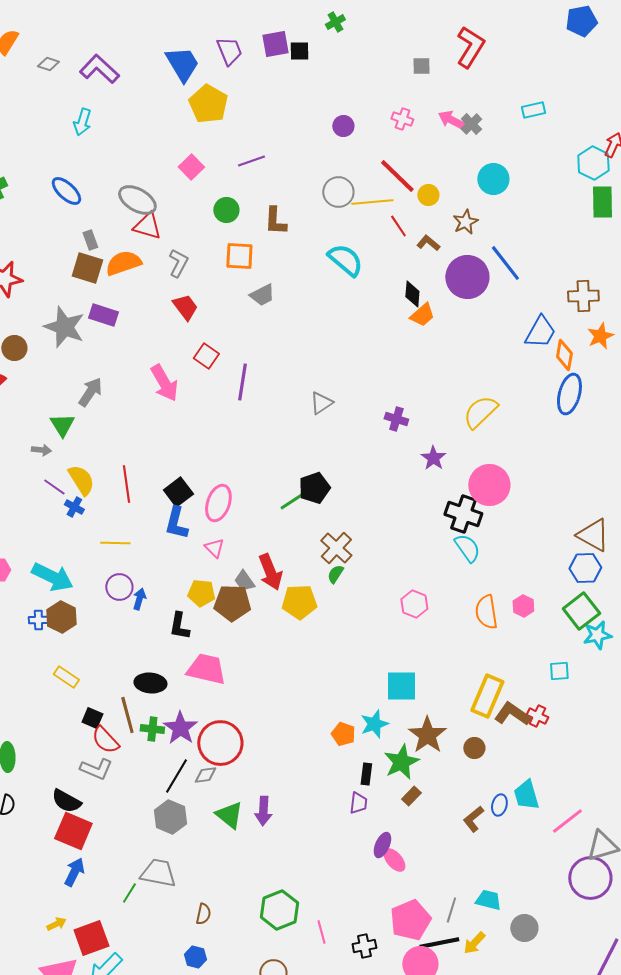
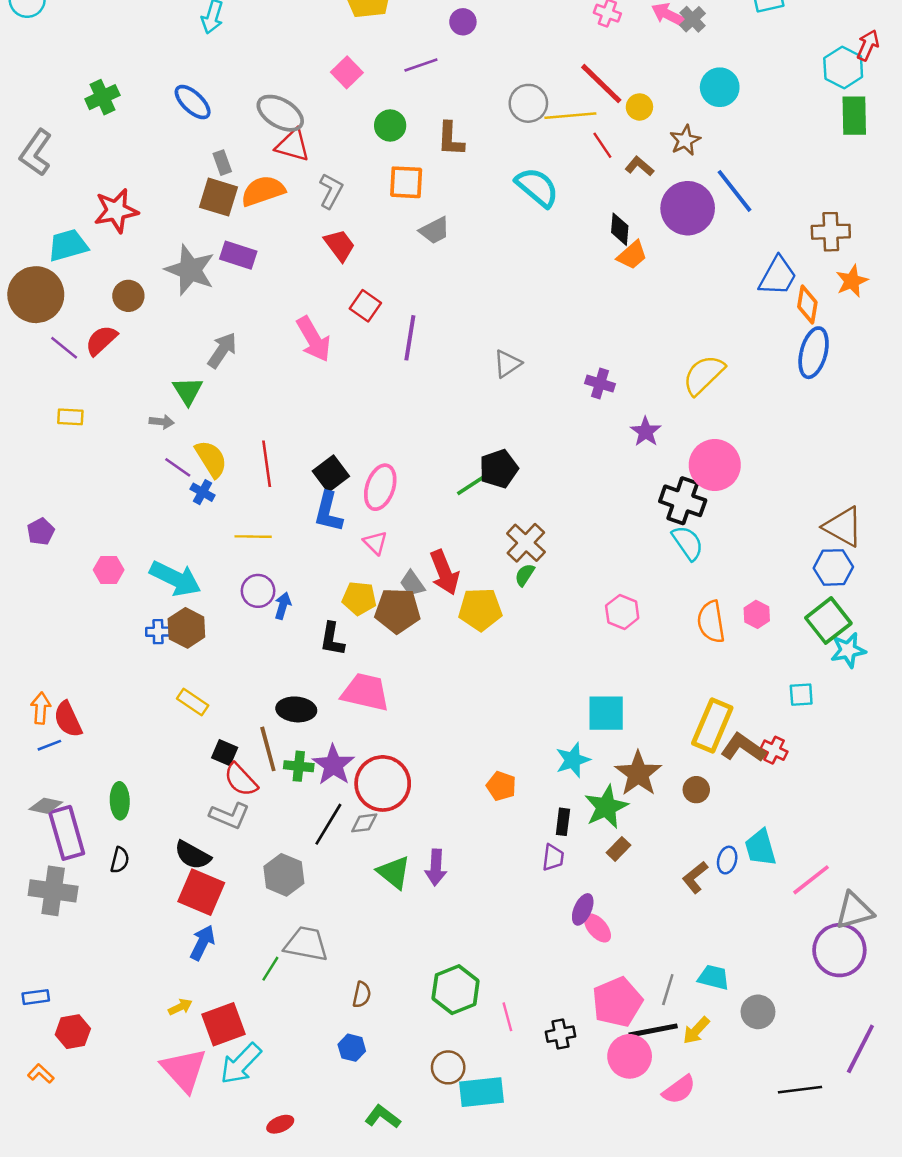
purple circle: (343, 126) -> (463, 22), moved
orange pentagon: (343, 734) -> (501, 786), moved
gray hexagon: (170, 817) -> (284, 875), moved

